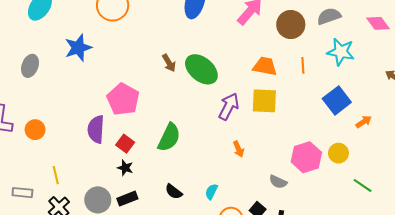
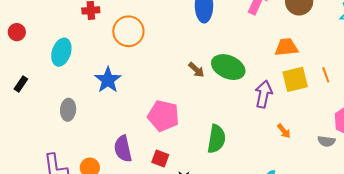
orange line: (303, 65) -> (326, 75), moved
purple semicircle: (96, 129) -> (123, 149), moved
red square: (125, 144) -> (160, 158), moved
gray semicircle: (278, 182) -> (326, 141), moved

